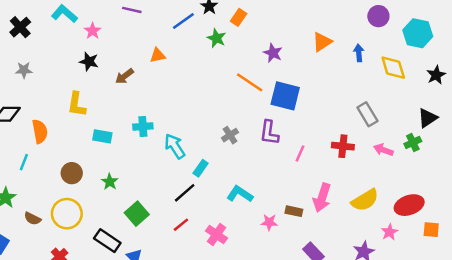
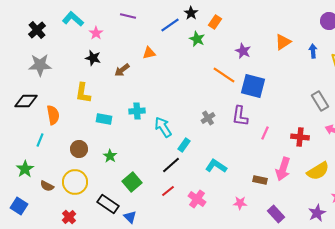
gray star: (24, 70) -> (40, 65), size x1.6
red cross: (343, 146) -> (300, 137), moved
pink star: (269, 222) -> (240, 203), moved

